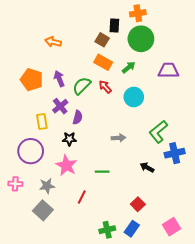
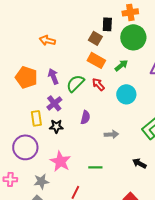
purple semicircle: (78, 117) -> (85, 117), moved
black star: (69, 139) -> (56, 126), moved

